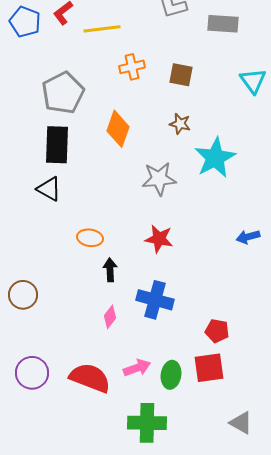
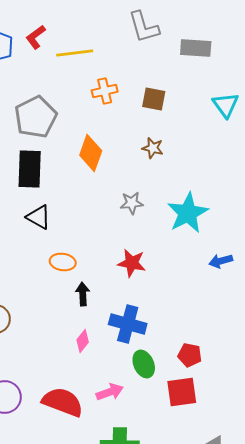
cyan star: (215, 158) -> (188, 213), moved
gray star: (159, 179) -> (132, 203), size x0.7
black triangle: (49, 189) -> (39, 217), moved
green ellipse: (171, 375) -> (144, 364), moved, turned -32

